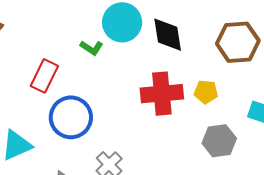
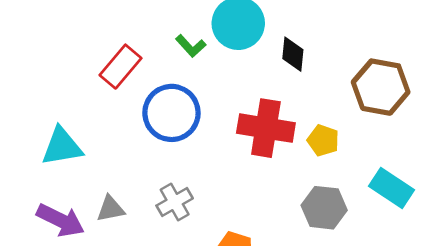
black diamond: (168, 35) -> (293, 54), size x0.7
blue circle: (71, 117) -> (171, 113), moved

